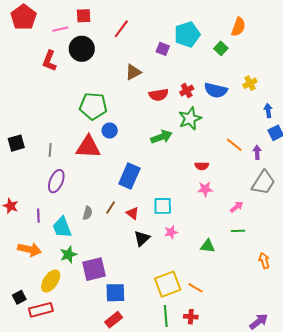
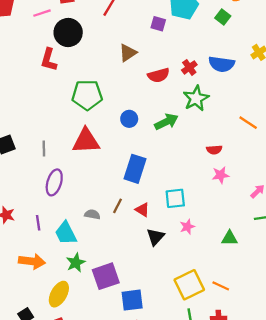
red L-shape: (49, 61) -> (49, 60), moved
blue circle: (110, 131) -> (129, 119), moved
gray semicircle: (87, 213) -> (92, 214), turned -88

